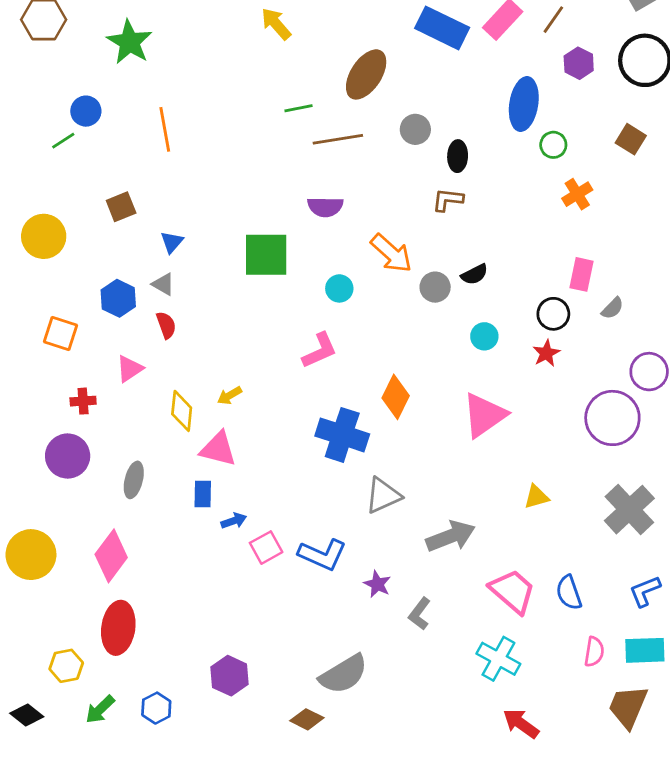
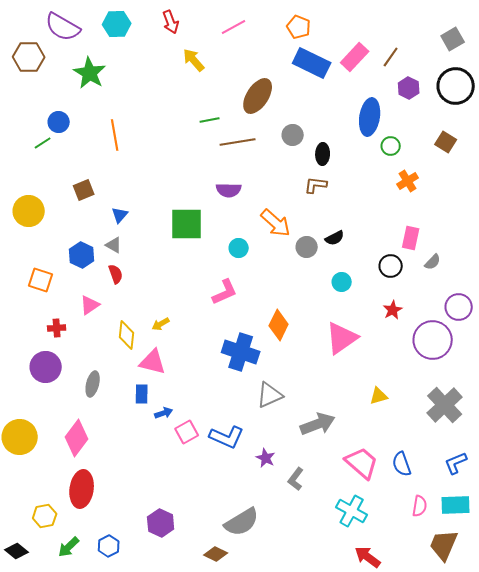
red star: (546, 353) -> (393, 310), moved

